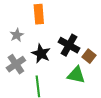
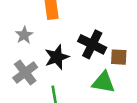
black star: (41, 54) -> (57, 57), turned 30
brown square: (89, 56) -> (119, 57), turned -32

